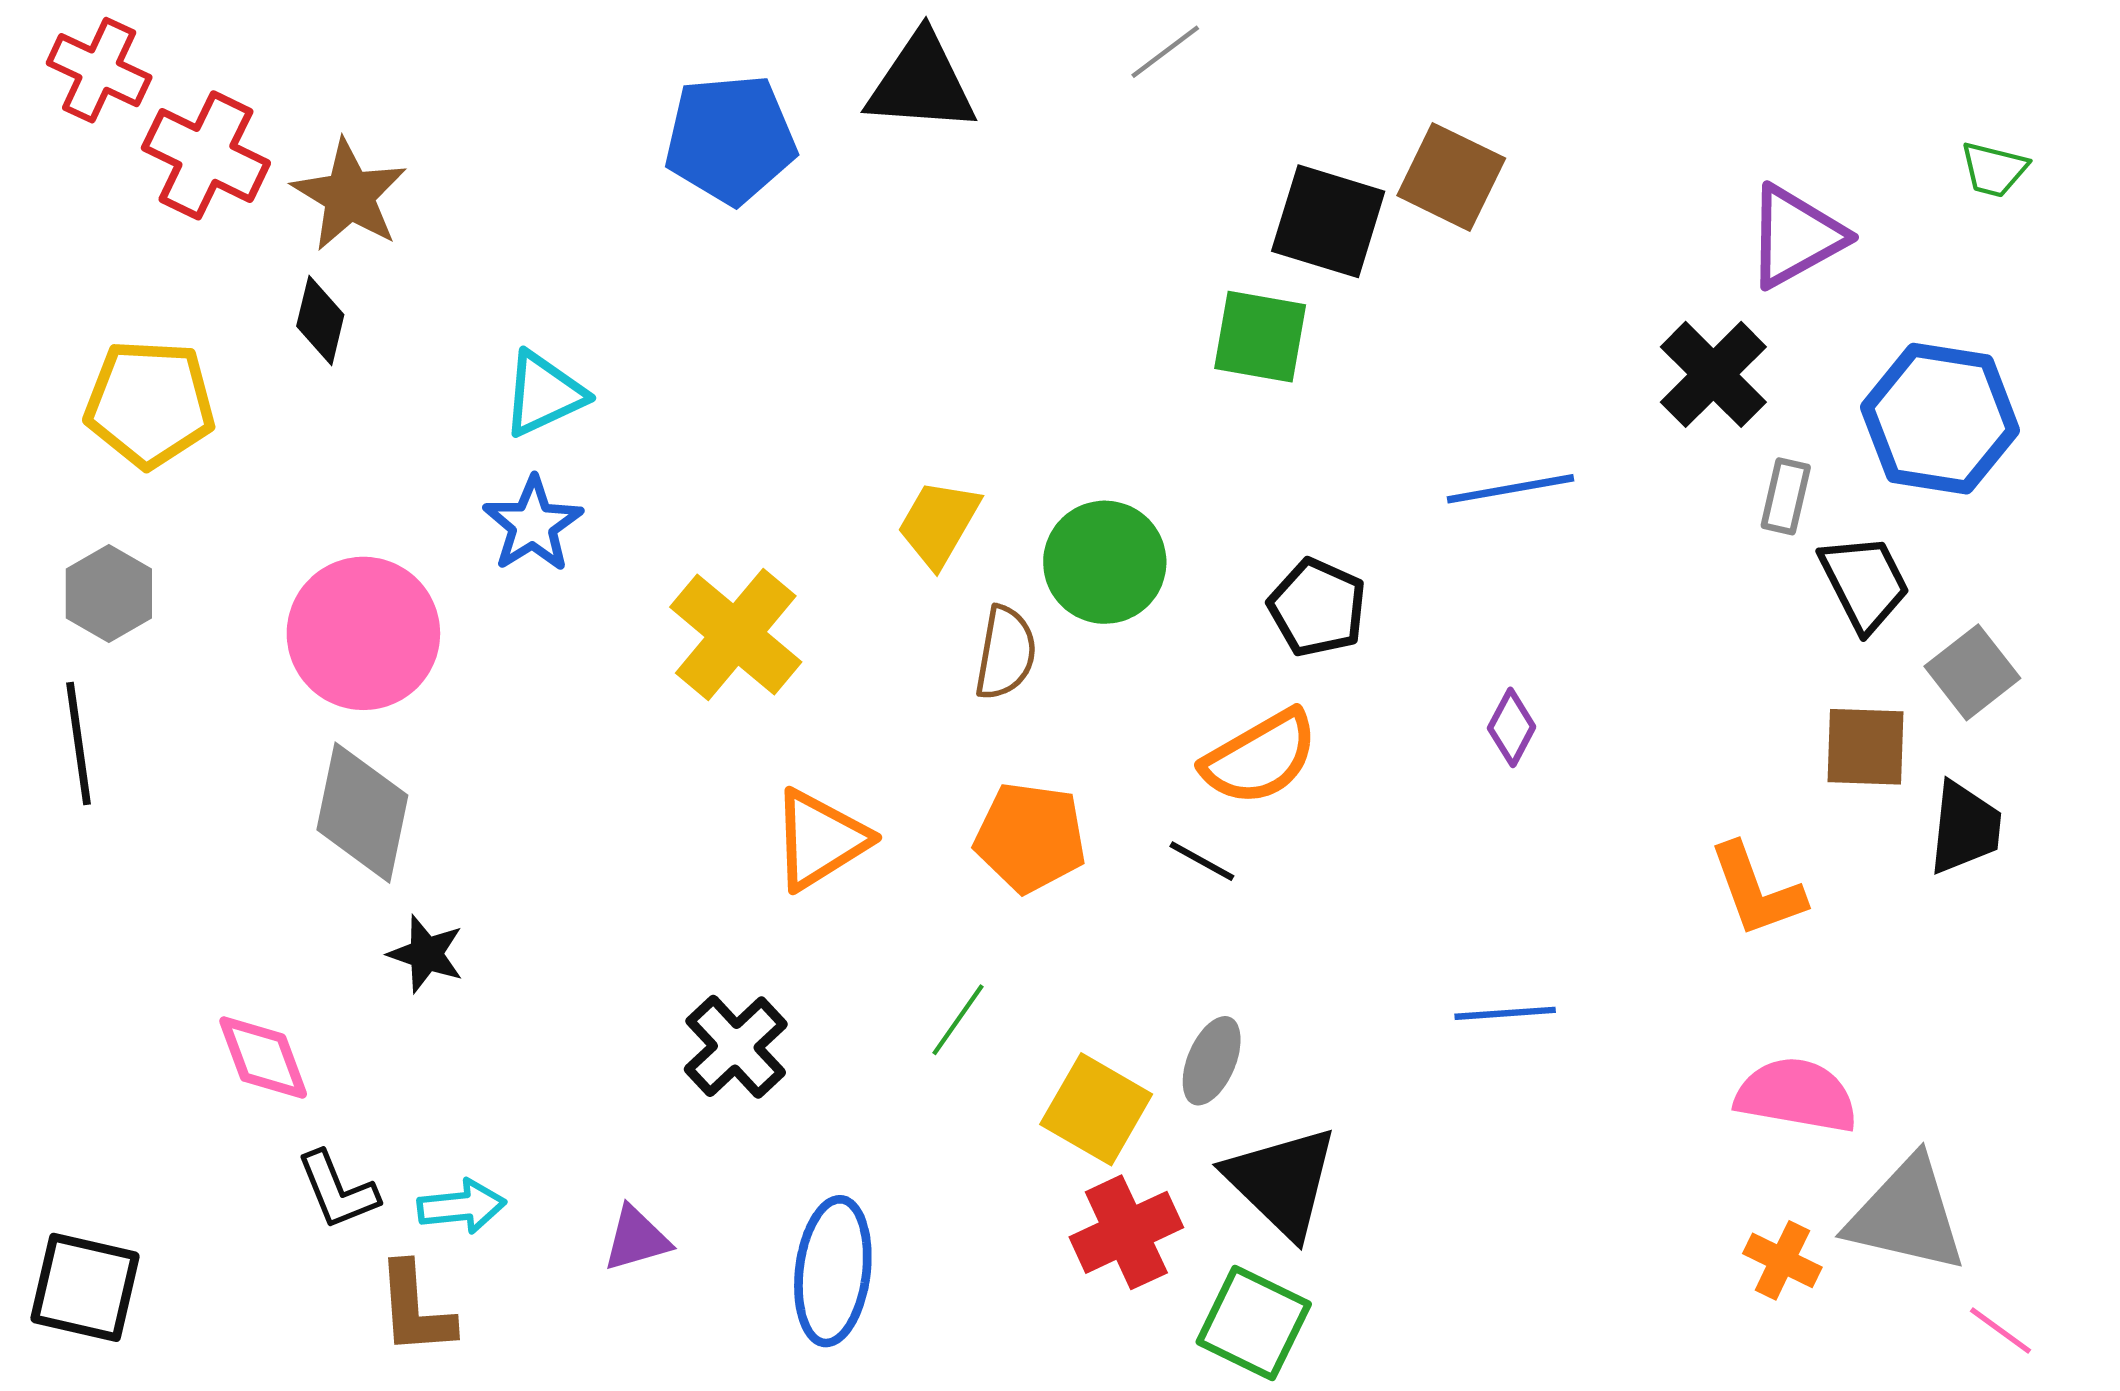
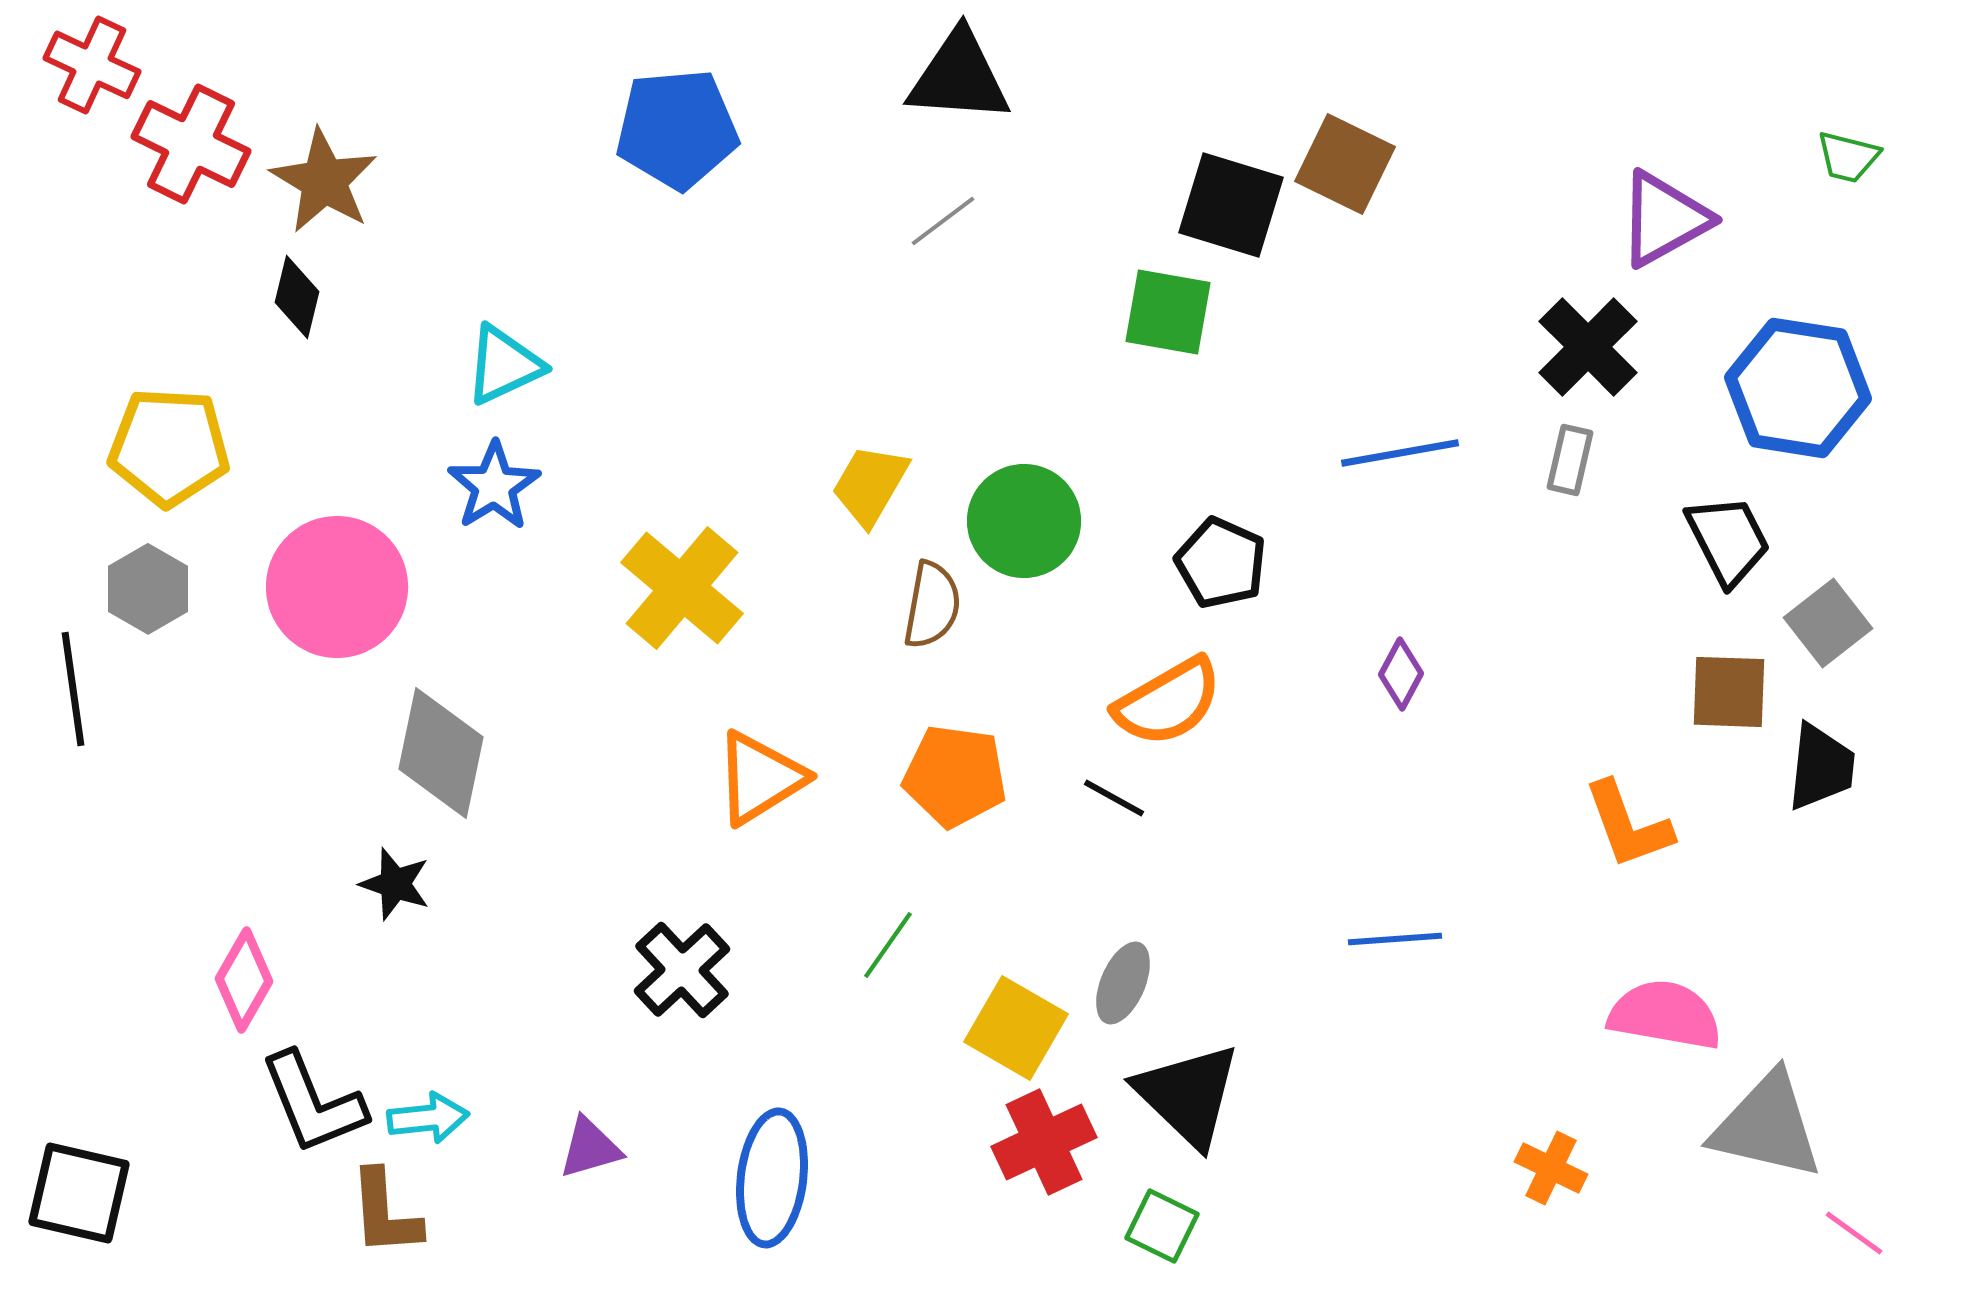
gray line: (1165, 52) -> (943, 221), moved
black triangle: (921, 83) -> (959, 77), moved
yellow pentagon: (150, 404) -> (169, 447), moved
gray rectangle: (1786, 496) -> (1570, 460), moved
gray hexagon: (109, 594) -> (148, 589), moved
gray diamond: (362, 813) -> (441, 753), moved
pink diamond: (263, 1058) -> (244, 980), turned 50
black L-shape: (338, 1190) -> (313, 1103), size x1.4
orange cross: (1782, 1260) -> (1551, 1168), moved
green square: (1254, 1323) -> (1162, 1226), size x0.7

